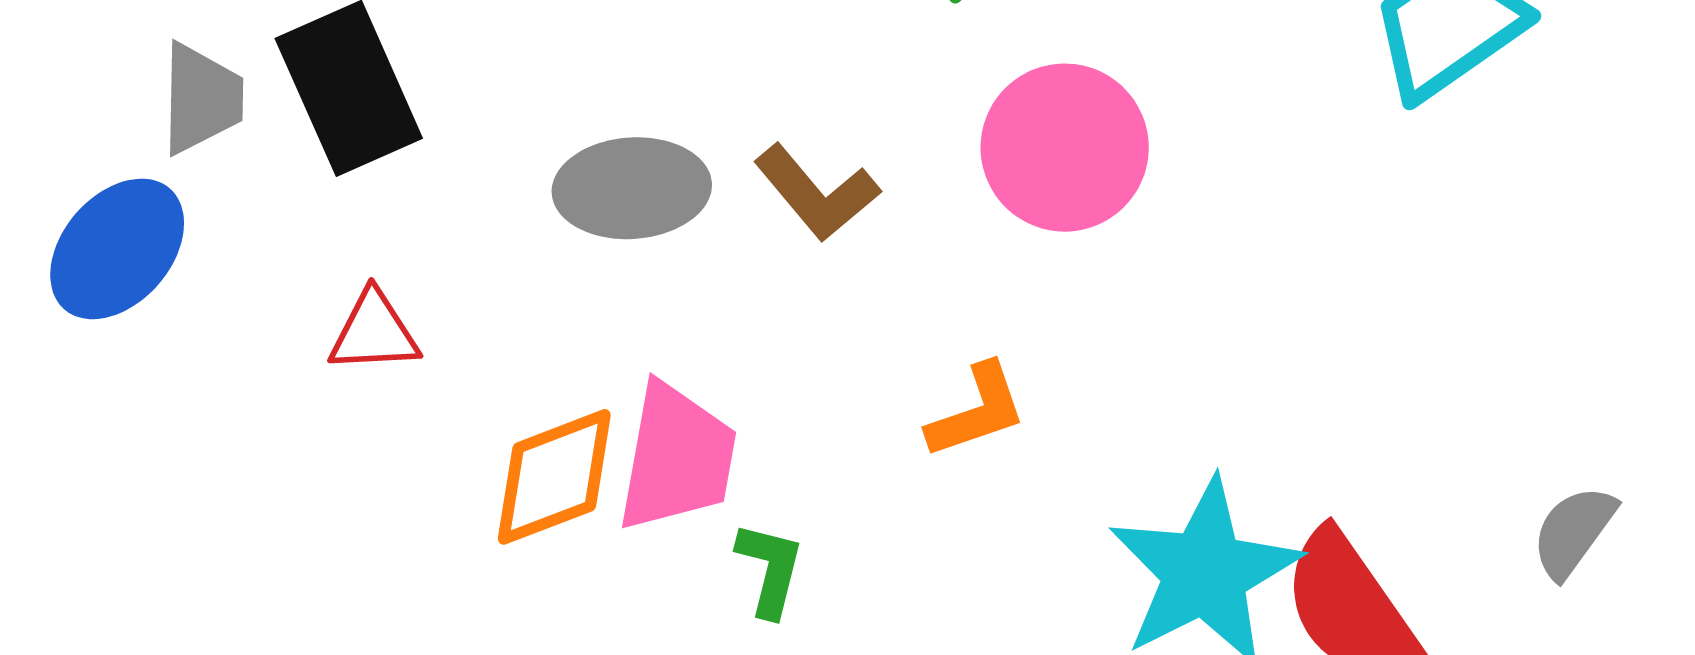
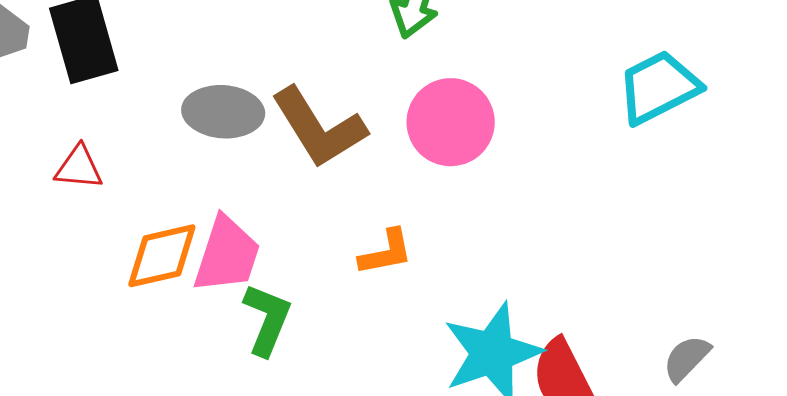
brown L-shape: (817, 193) -> (319, 128), size x1.5
green L-shape: (770, 569) -> (267, 319), size x1.4

